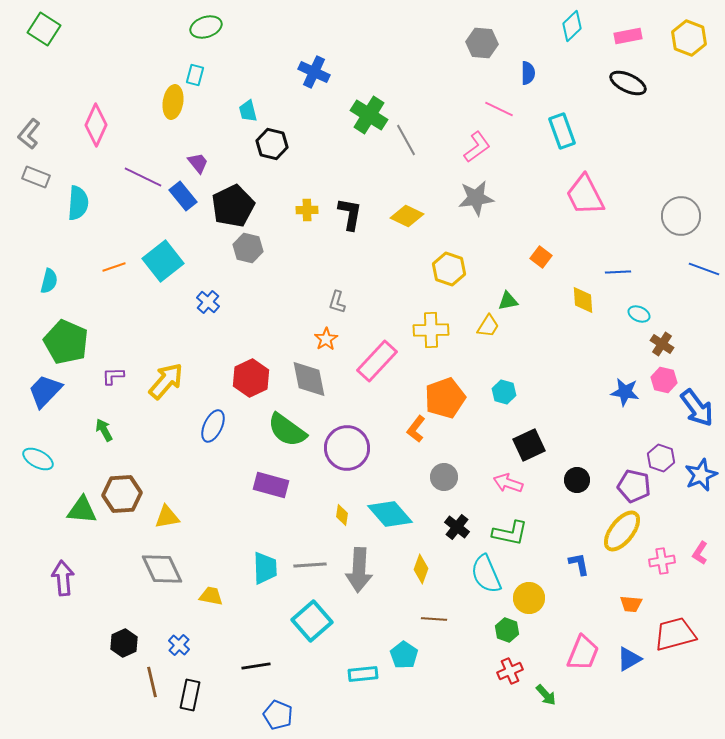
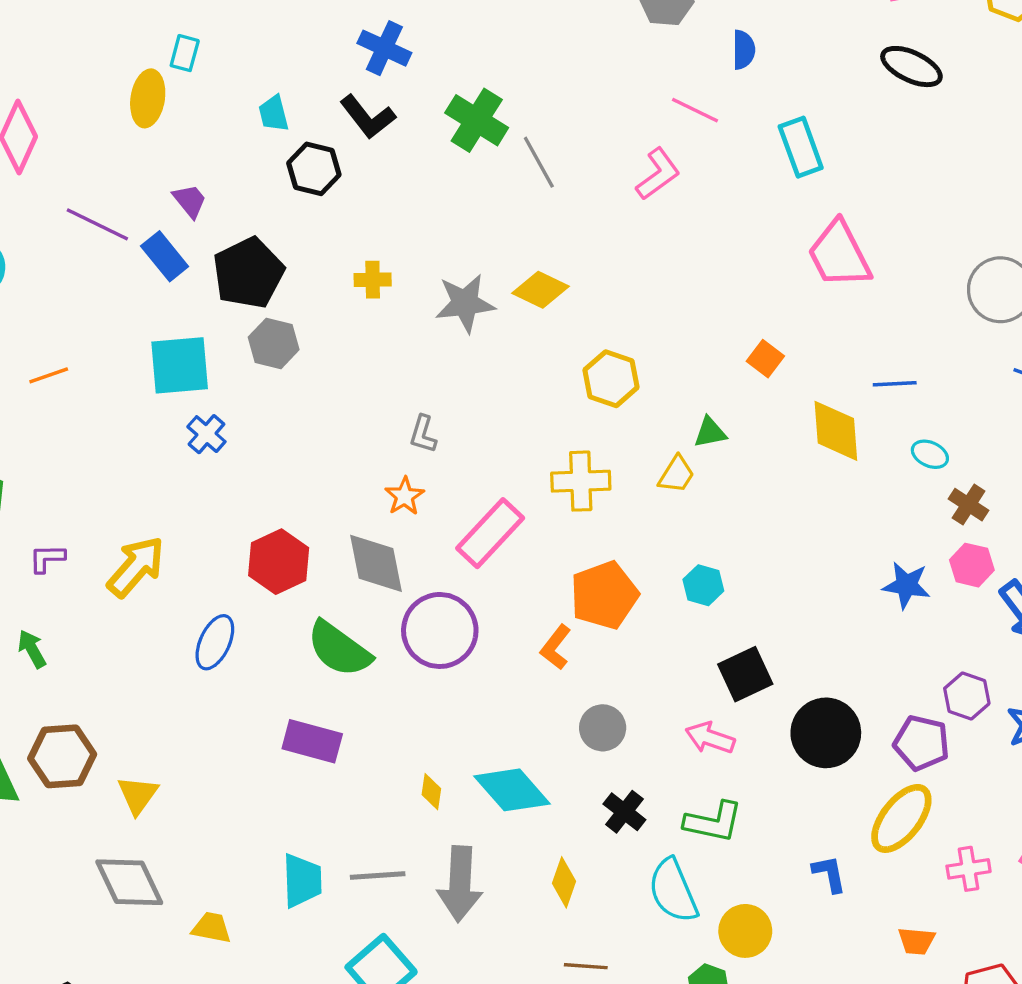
gray star: (476, 198) -> (465, 303), moved
black L-shape: (350, 214) -> (368, 117), moved, turned 132
cyan square: (163, 261) -> (180, 365), moved, turned 33
yellow diamond: (583, 300) -> (836, 431), size x1.4
purple circle: (347, 448) -> (440, 630), moved
black circle: (577, 480) -> (826, 733), size x1.6
yellow triangle: (167, 517) -> (138, 795), turned -44

